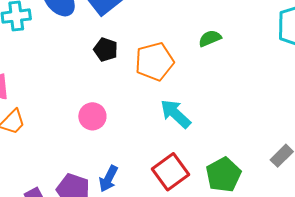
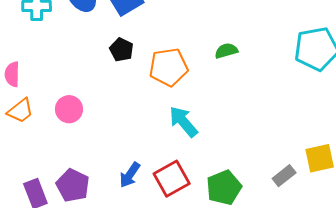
pink circle: (92, 116) -> (69, 109), moved
blue arrow: (108, 179) -> (130, 175), moved

